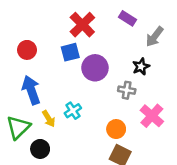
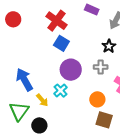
red circle: (27, 50) -> (13, 19), moved
blue square: (70, 52) -> (61, 43), moved, turned -35
purple circle: (95, 68) -> (71, 70), moved

